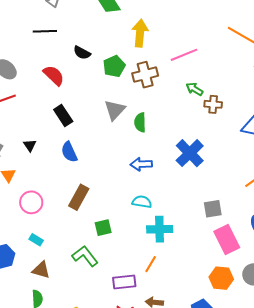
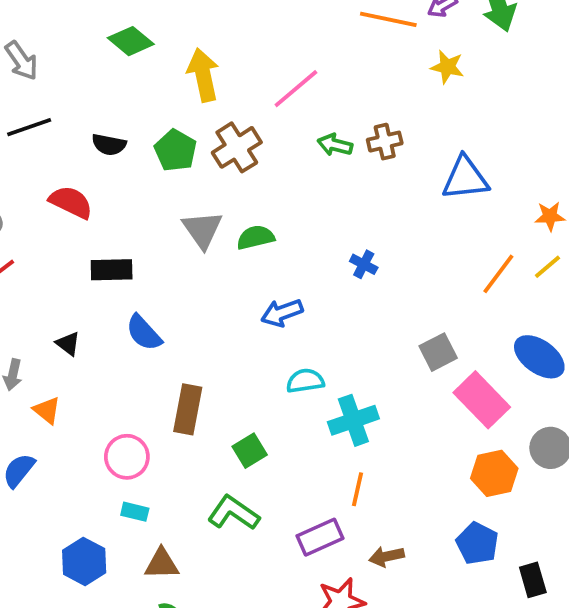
brown cross: (213, 104) -> (385, 142), moved
black rectangle: (63, 115) -> (112, 270), turned -40
green semicircle: (140, 122) -> (256, 237), turned 96
blue cross: (190, 153) -> (364, 264), size x0.5
pink circle: (31, 202) -> (127, 457), moved

